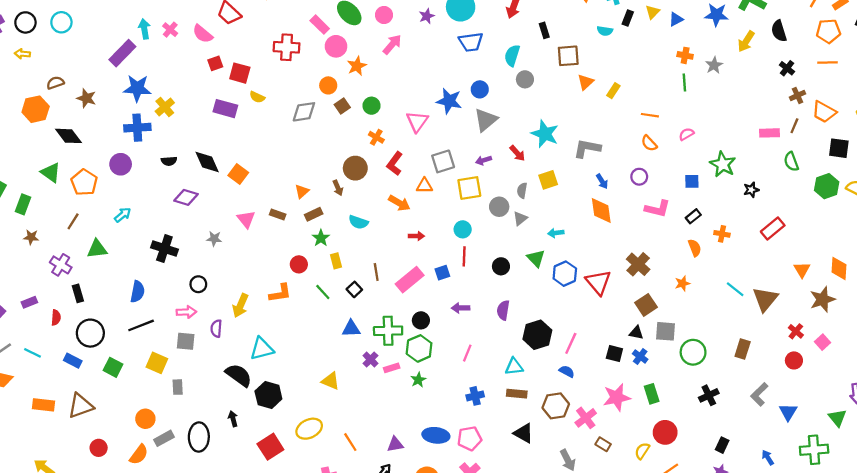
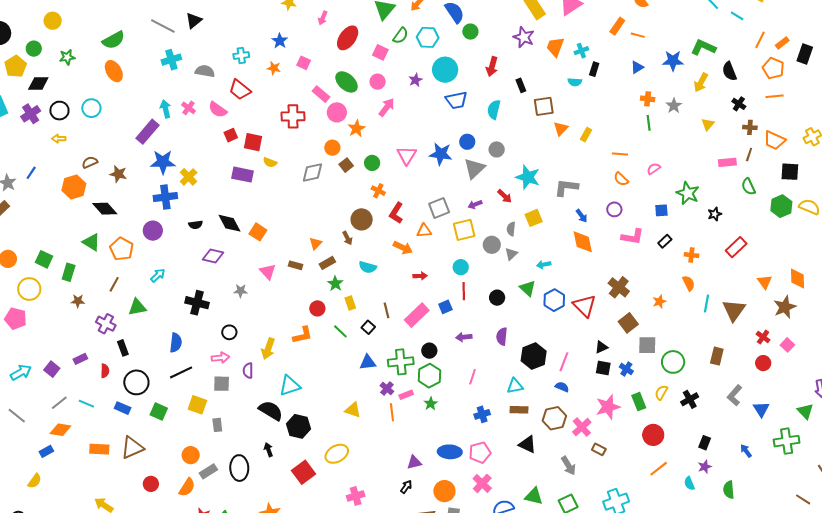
yellow triangle: (653, 12) -> (708, 124), moved
orange pentagon: (828, 31) -> (773, 68), turned 30
gray circle: (525, 79) -> (497, 149), moved
brown cross: (797, 95) -> (750, 127), turned 32
pink triangle: (417, 121) -> (407, 155), moved
orange semicircle: (695, 248) -> (689, 283), moved
cyan line: (735, 289) -> (707, 303), turned 66
black triangle: (636, 333) -> (601, 347), moved, turned -32
orange line: (350, 442) -> (392, 412), moved, turned 30
yellow semicircle: (642, 451) -> (661, 393), moved

